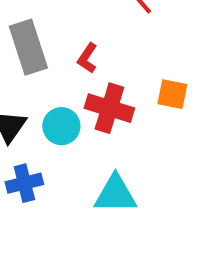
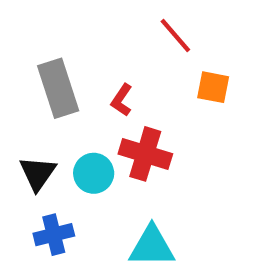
orange square: (172, 94) -> (213, 87), moved

